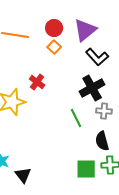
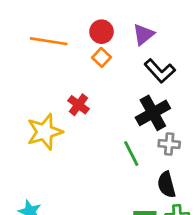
purple triangle: (85, 30) -> (143, 34), size x0.7

